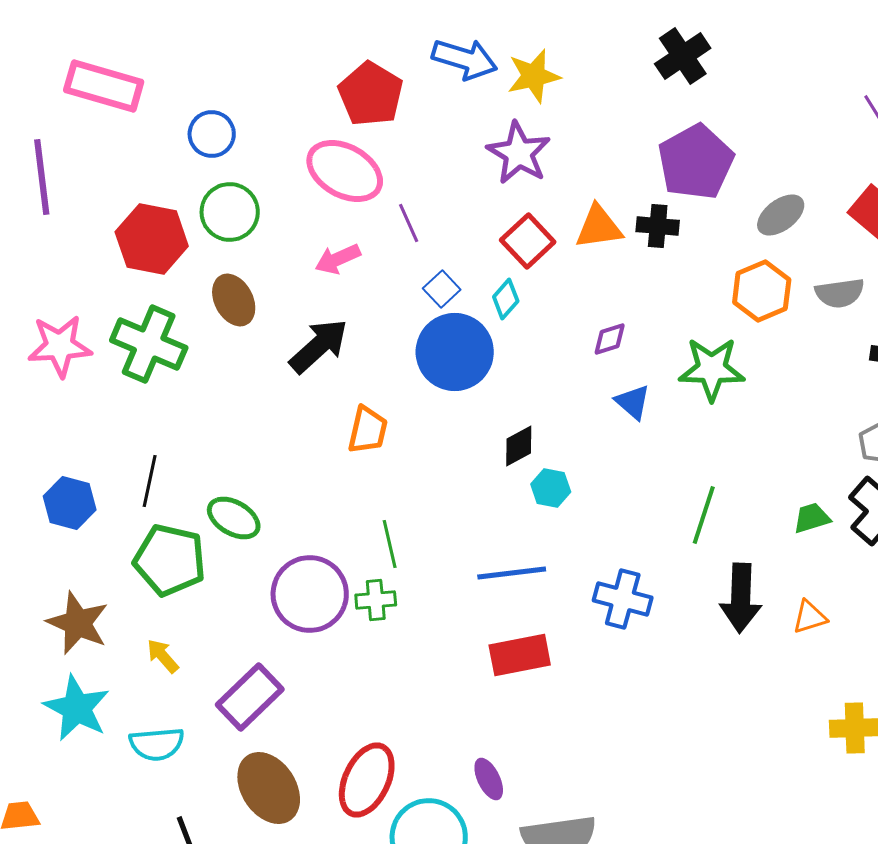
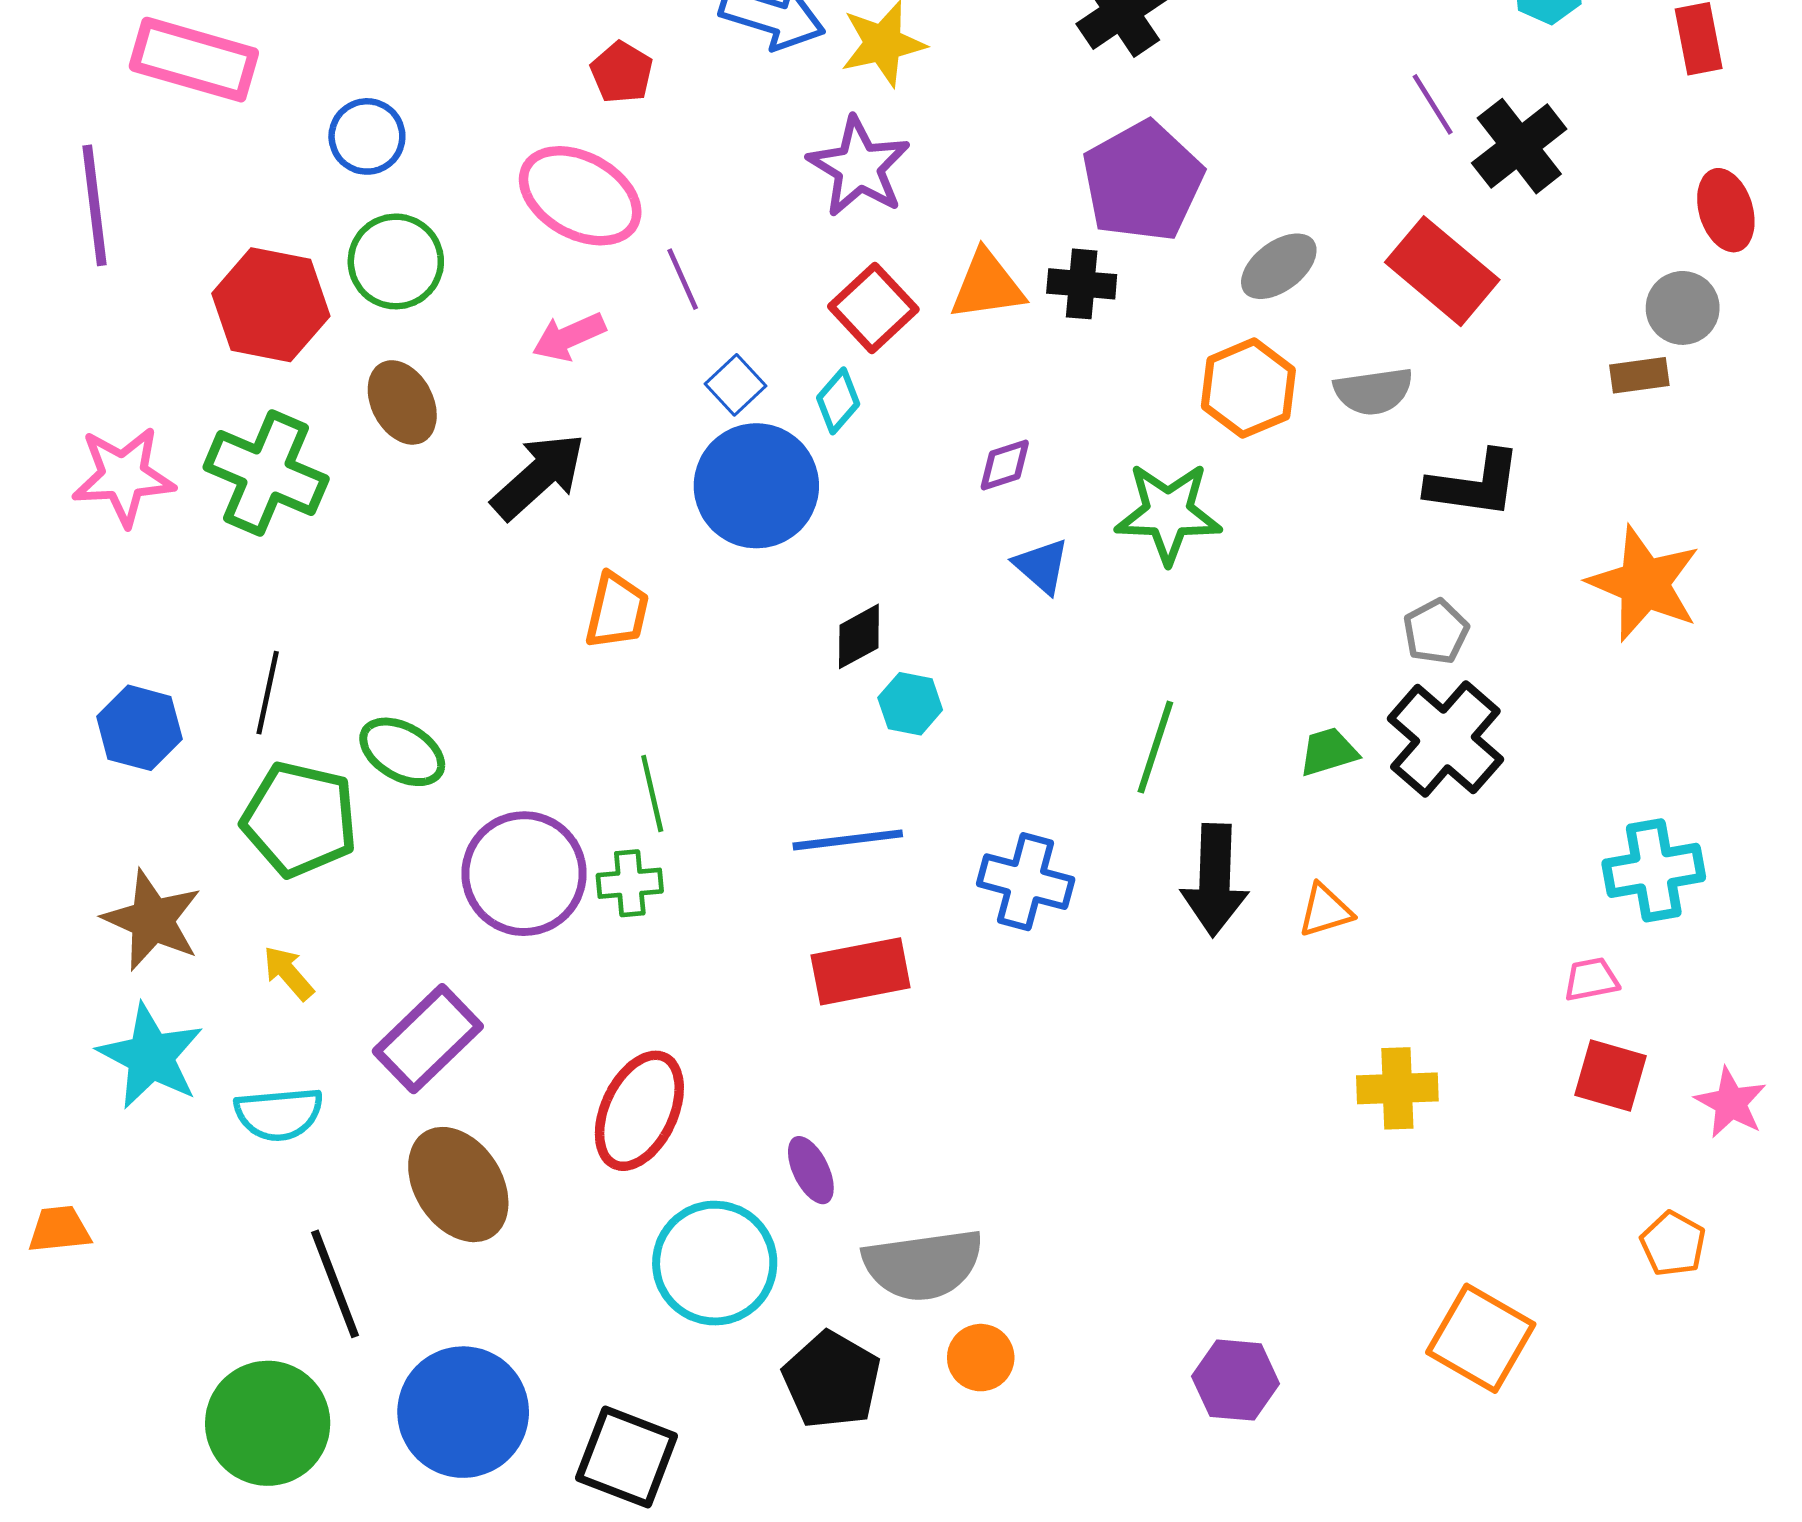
red pentagon: (371, 94) -> (622, 72), size x0.6
red ellipse: (367, 780) -> (639, 1111), moved

